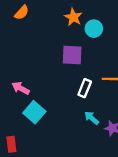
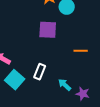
white rectangle: (85, 88) -> (40, 72), moved

